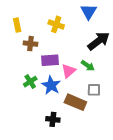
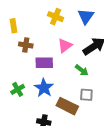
yellow cross: (56, 24) -> (56, 17), moved
pink triangle: (69, 71) -> (65, 46), moved
green cross: (30, 82) -> (18, 89), moved

